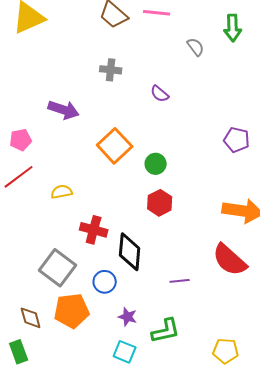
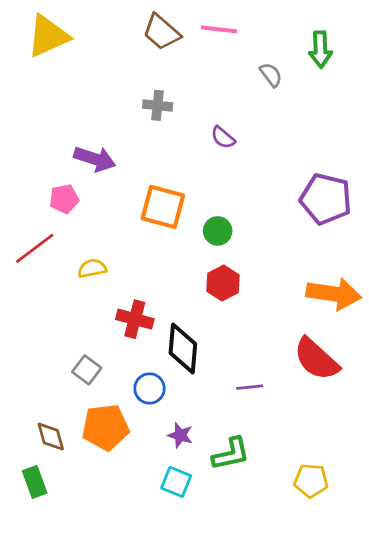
pink pentagon: (21, 140) -> (64, 199), moved
purple pentagon: (237, 140) -> (326, 199), size x1.5
orange square: (115, 146) -> (163, 207), turned -32
gray square: (58, 268) -> (87, 370), size x0.6

